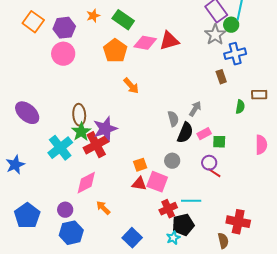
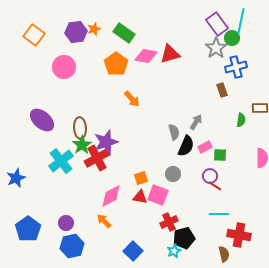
purple hexagon: (64, 28) -> (76, 32), moved
purple ellipse: (27, 113) -> (42, 120), moved
pink diamond: (86, 183) -> (111, 196), moved
cyan line: (191, 201) -> (219, 214), moved

